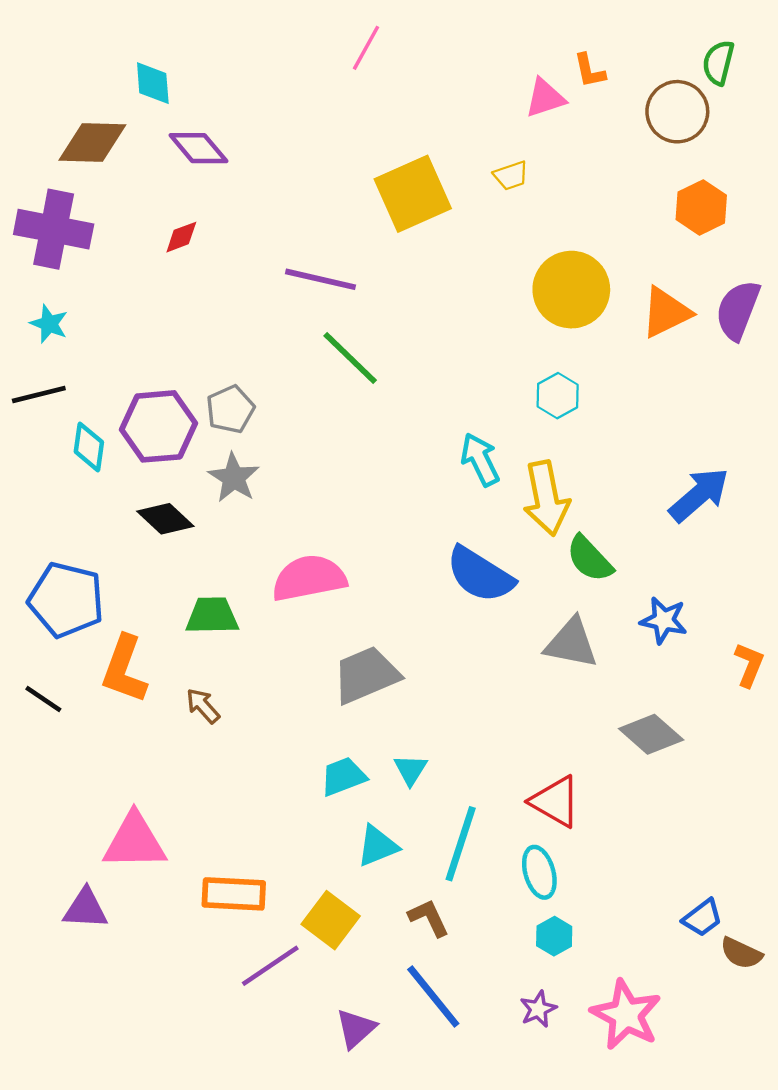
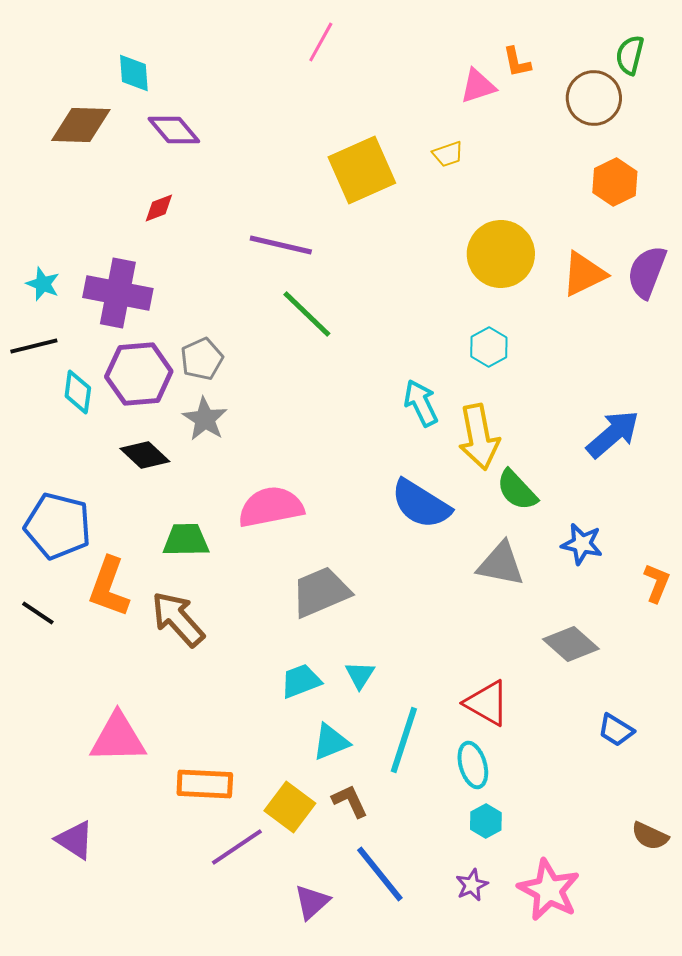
purple cross: (54, 229) -> (118, 293), moved
brown arrow: (203, 706) -> (178, 619), size x1.8
purple triangle: (86, 909) -> (75, 840), moved, turned 30
brown L-shape: (429, 918) -> (350, 801), moved
blue trapezoid: (702, 918) -> (616, 730), moved, turned 69

